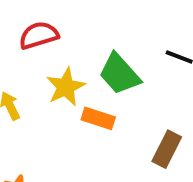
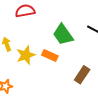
yellow star: (66, 87) -> (26, 55), moved

